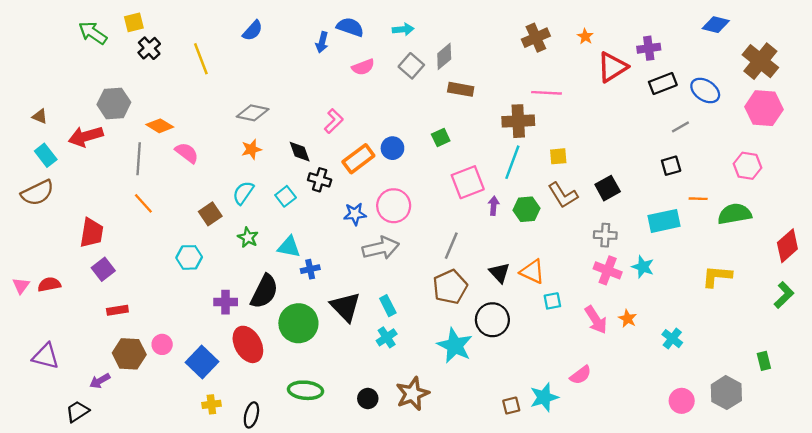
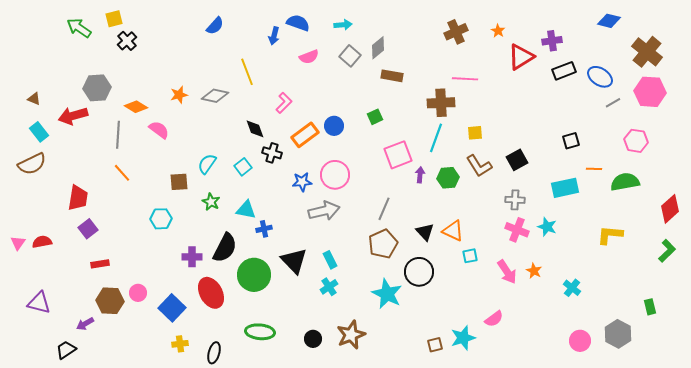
yellow line: (201, 59) -> (247, 72), moved
gray line: (680, 127) -> (613, 103), moved
orange star: (251, 149) -> (179, 95), moved
brown square: (210, 214) -> (179, 182), turned 30

